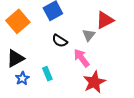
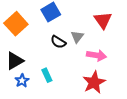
red triangle: (105, 20) -> (103, 20), turned -36
gray triangle: (89, 35) -> (77, 37), moved
pink arrow: (81, 58) -> (97, 55), moved, turned 138

